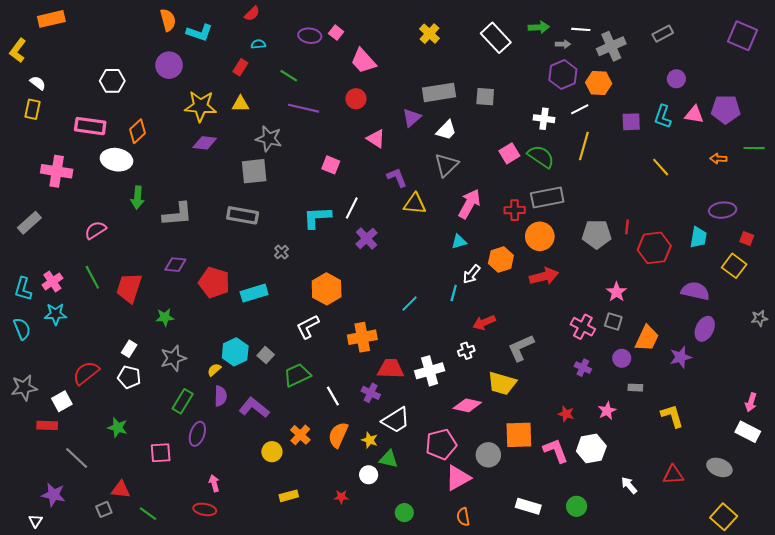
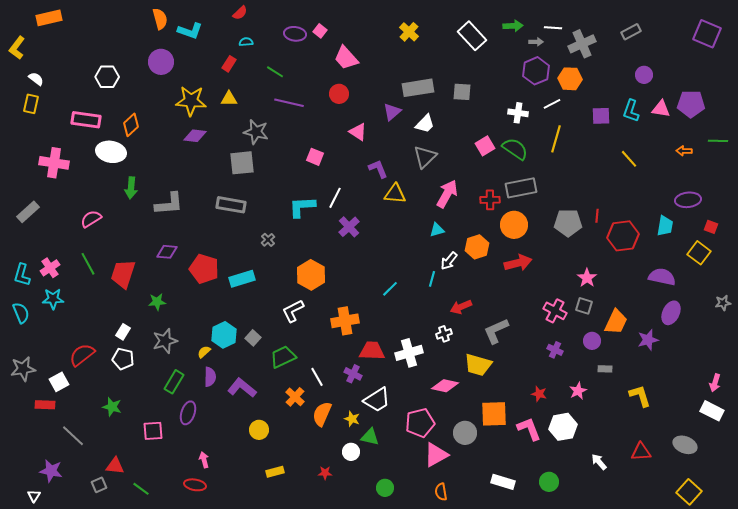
orange cross: (300, 435) -> (295, 397), moved

